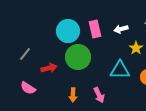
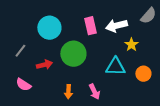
white arrow: (121, 29) -> (116, 26), size x1.5
cyan circle: (68, 31) -> (49, 28), moved

